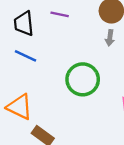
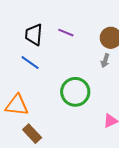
orange triangle: (20, 107) -> (17, 105), turned -30

